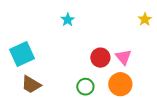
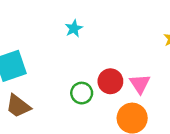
green circle: (85, 87) -> (82, 93), moved

